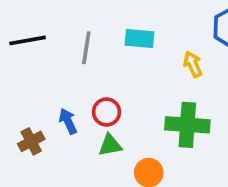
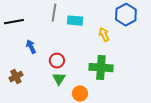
gray line: (86, 48) -> (54, 13), moved
blue arrow: (68, 121) -> (31, 47), moved
green triangle: (110, 145) -> (59, 79), turned -48

